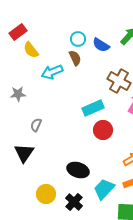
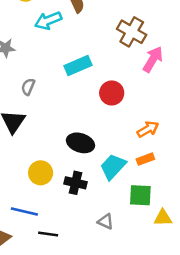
cyan rectangle: (93, 108) -> (78, 66), moved
black cross: (74, 202) -> (76, 183), turned -30

